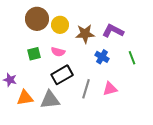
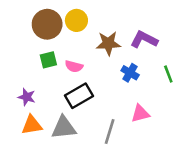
yellow circle: (60, 25) -> (76, 20), moved
green square: (34, 54) -> (48, 60), moved
purple star: (10, 80) -> (27, 97), moved
gray line: (86, 89) -> (110, 131), moved

